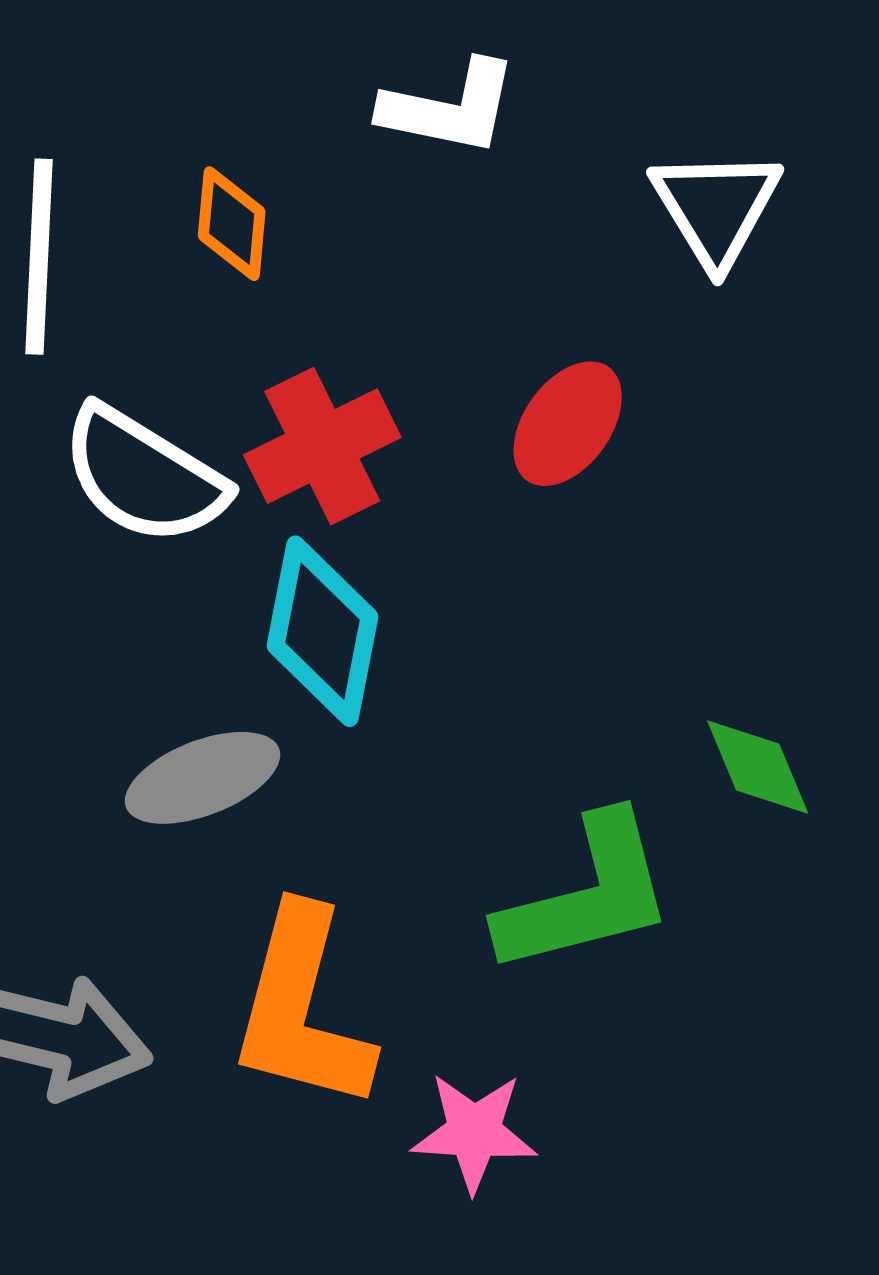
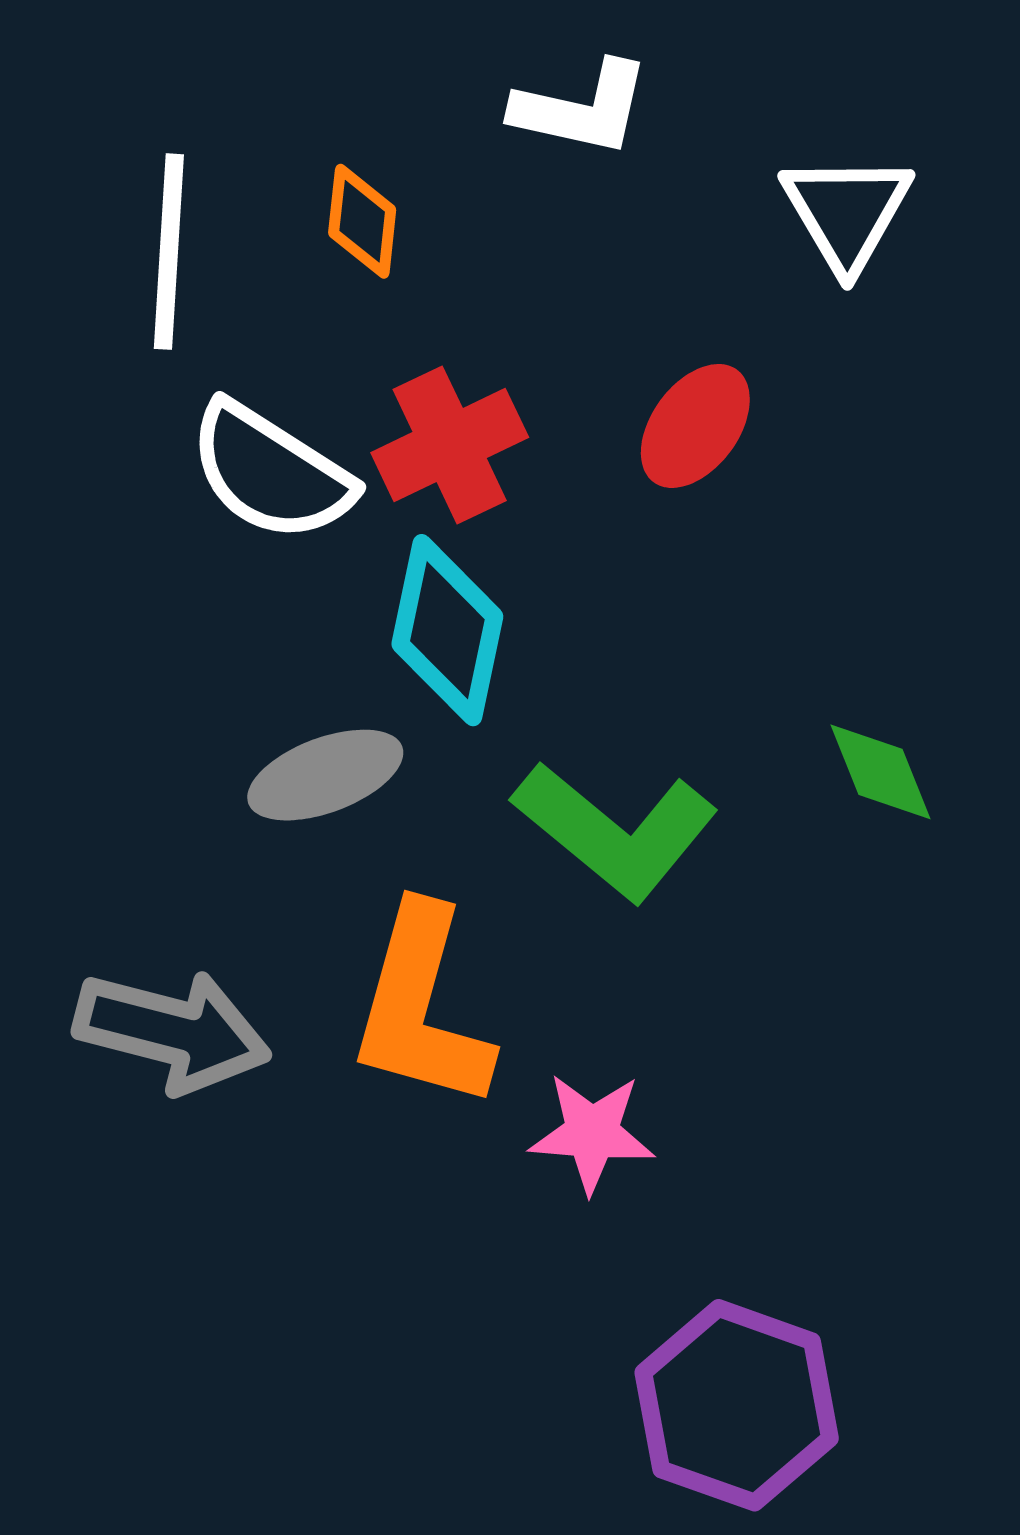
green L-shape: (586, 895) -> (615, 831), moved, turned 53

